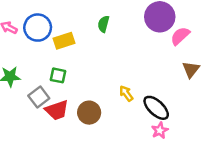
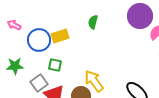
blue circle: (38, 28) -> (39, 40), moved
yellow arrow: (126, 93) -> (94, 81), moved, size x1.6

